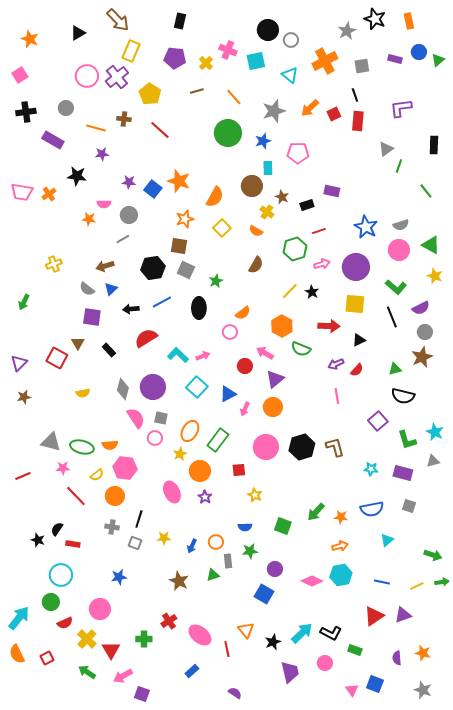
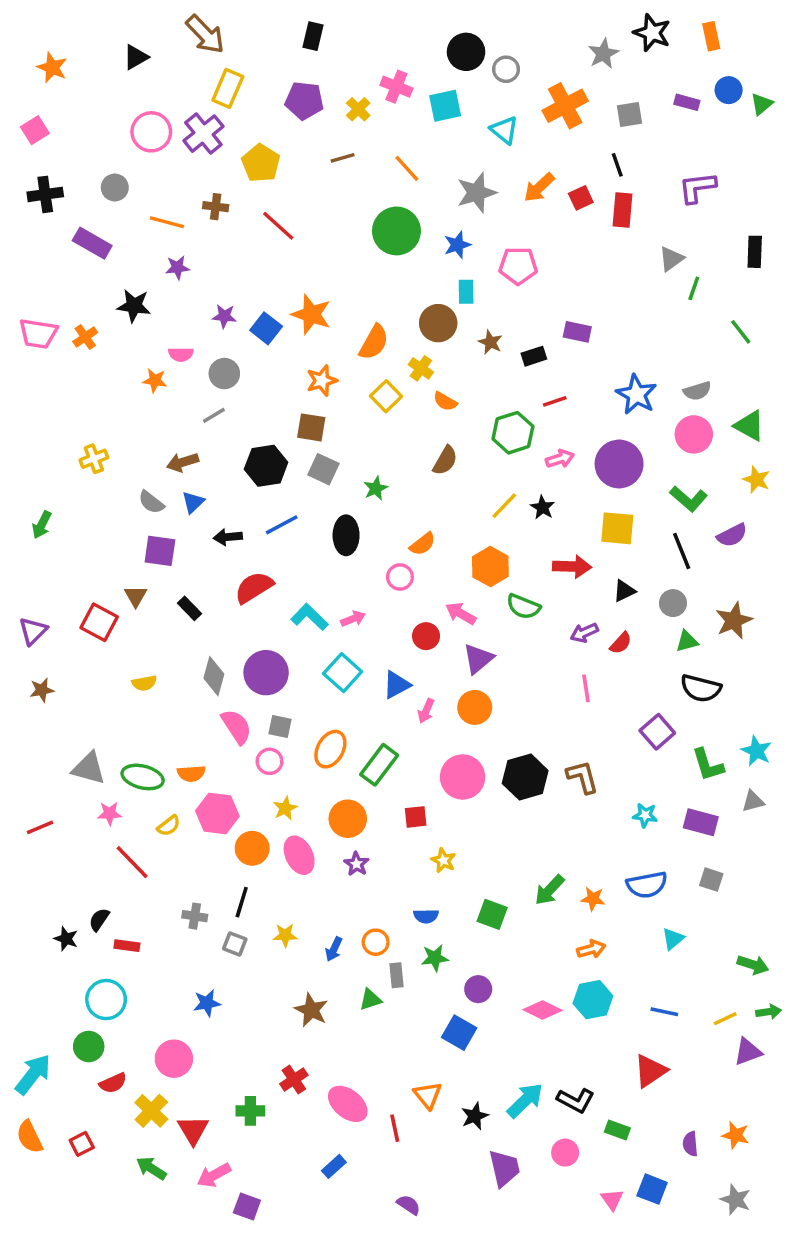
yellow cross: (267, 212) -> (421, 368), moved
gray circle: (425, 332) -> (673, 603), moved
yellow star: (180, 454) -> (285, 808), moved
orange circle: (115, 496) -> (252, 848), moved
purple triangle: (403, 615) -> (748, 1052), moved

